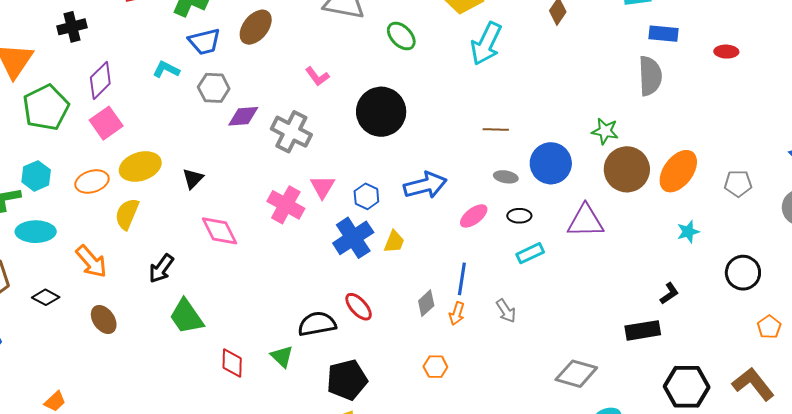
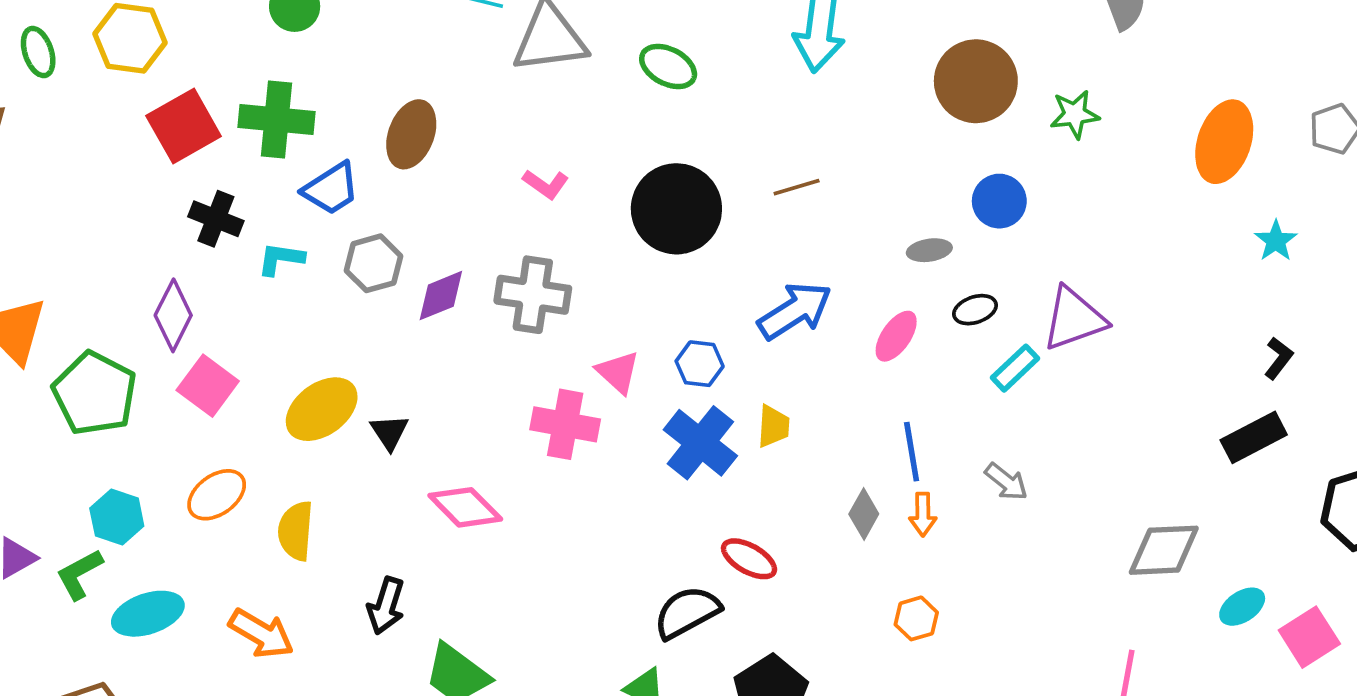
black cross: (72, 27) -> (216, 219), moved, turned -36
brown line: (496, 129) -> (797, 187), moved
blue circle: (551, 163) -> (999, 201), size x0.7
yellow ellipse: (140, 166) -> (322, 409), moved
brown circle: (627, 169) -> (976, 81), moved
purple triangle: (585, 221) -> (1074, 319), moved

